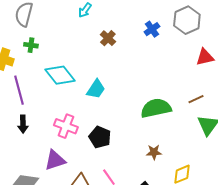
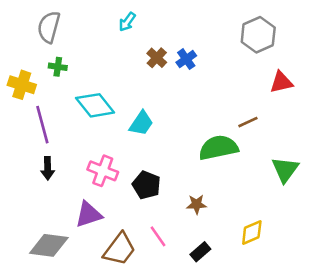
blue cross: (152, 29) -> (186, 59), moved
brown line: (196, 99) -> (248, 122), moved
brown star: (154, 152) -> (197, 204), moved

